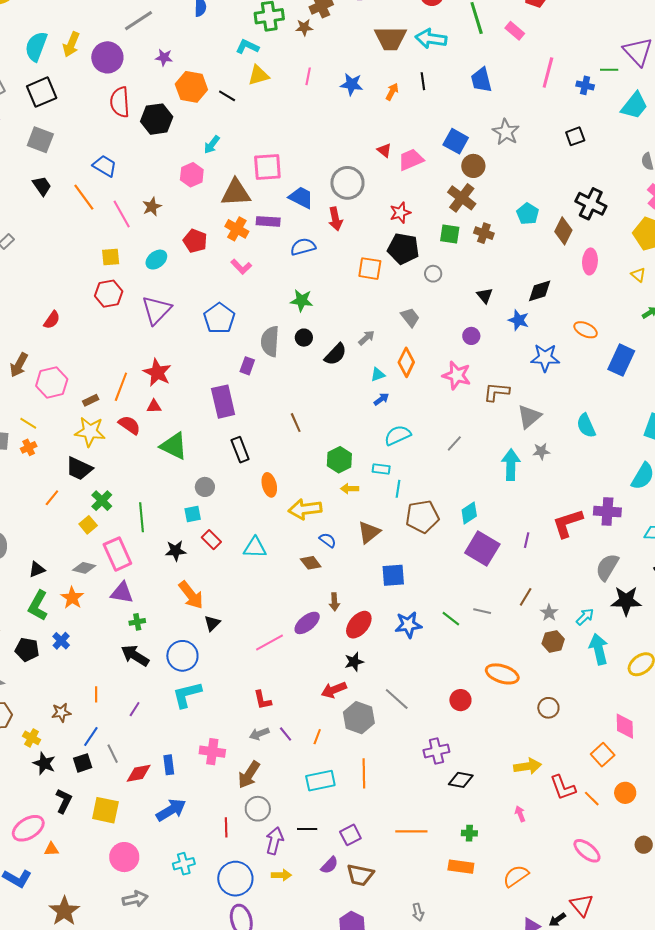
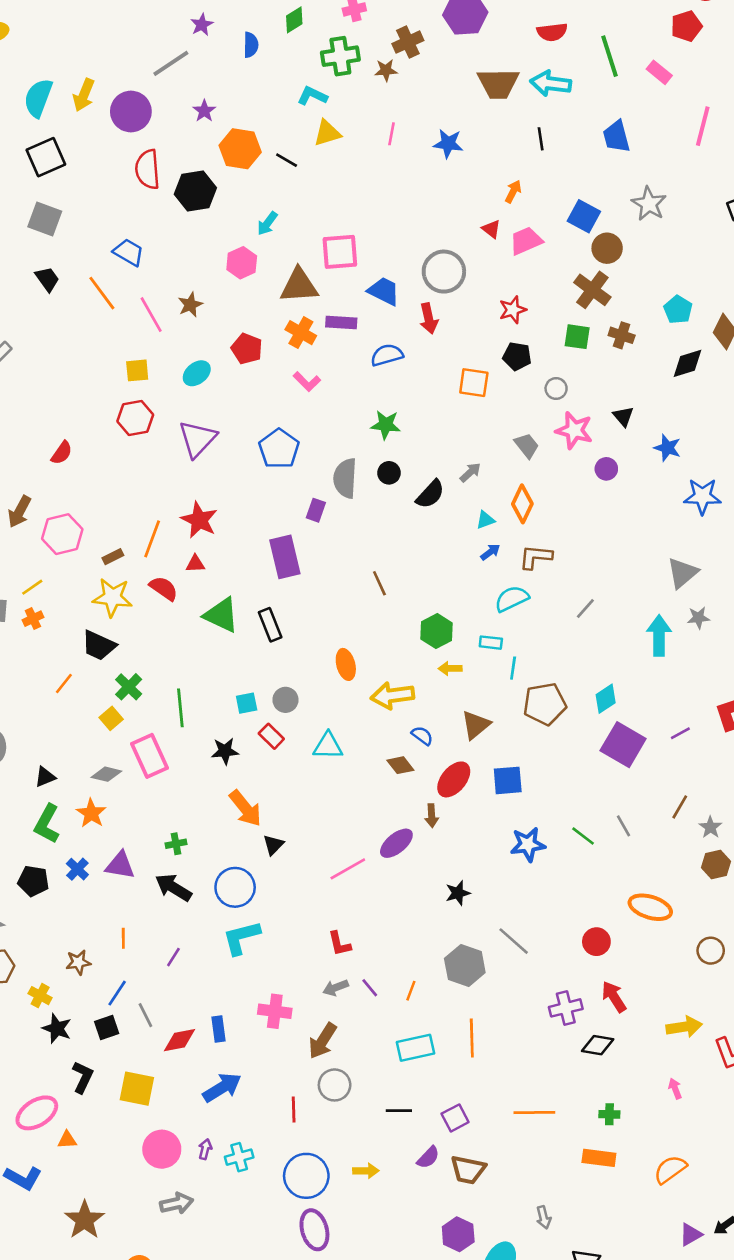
purple star: (164, 57) -> (204, 111), turned 30
orange arrow: (392, 92) -> (513, 192), moved
black pentagon: (403, 249) -> (517, 356), size x0.7
black diamond: (540, 291) -> (688, 363), moved
pink star: (457, 375) -> (574, 430), moved
brown L-shape: (496, 392) -> (536, 557), moved
yellow line: (28, 423) -> (32, 587), turned -66
black rectangle: (240, 450) -> (270, 625), moved
gray circle: (205, 487) -> (285, 700), moved
purple line: (527, 540) -> (680, 733), turned 49
purple triangle: (122, 593) -> (120, 865), moved
gray line: (482, 611) -> (624, 826), turned 48
red ellipse: (359, 625) -> (454, 779), moved
red arrow: (334, 690) -> (614, 997), moved, turned 80
purple arrow: (274, 841) -> (205, 1149), moved, size x0.6

